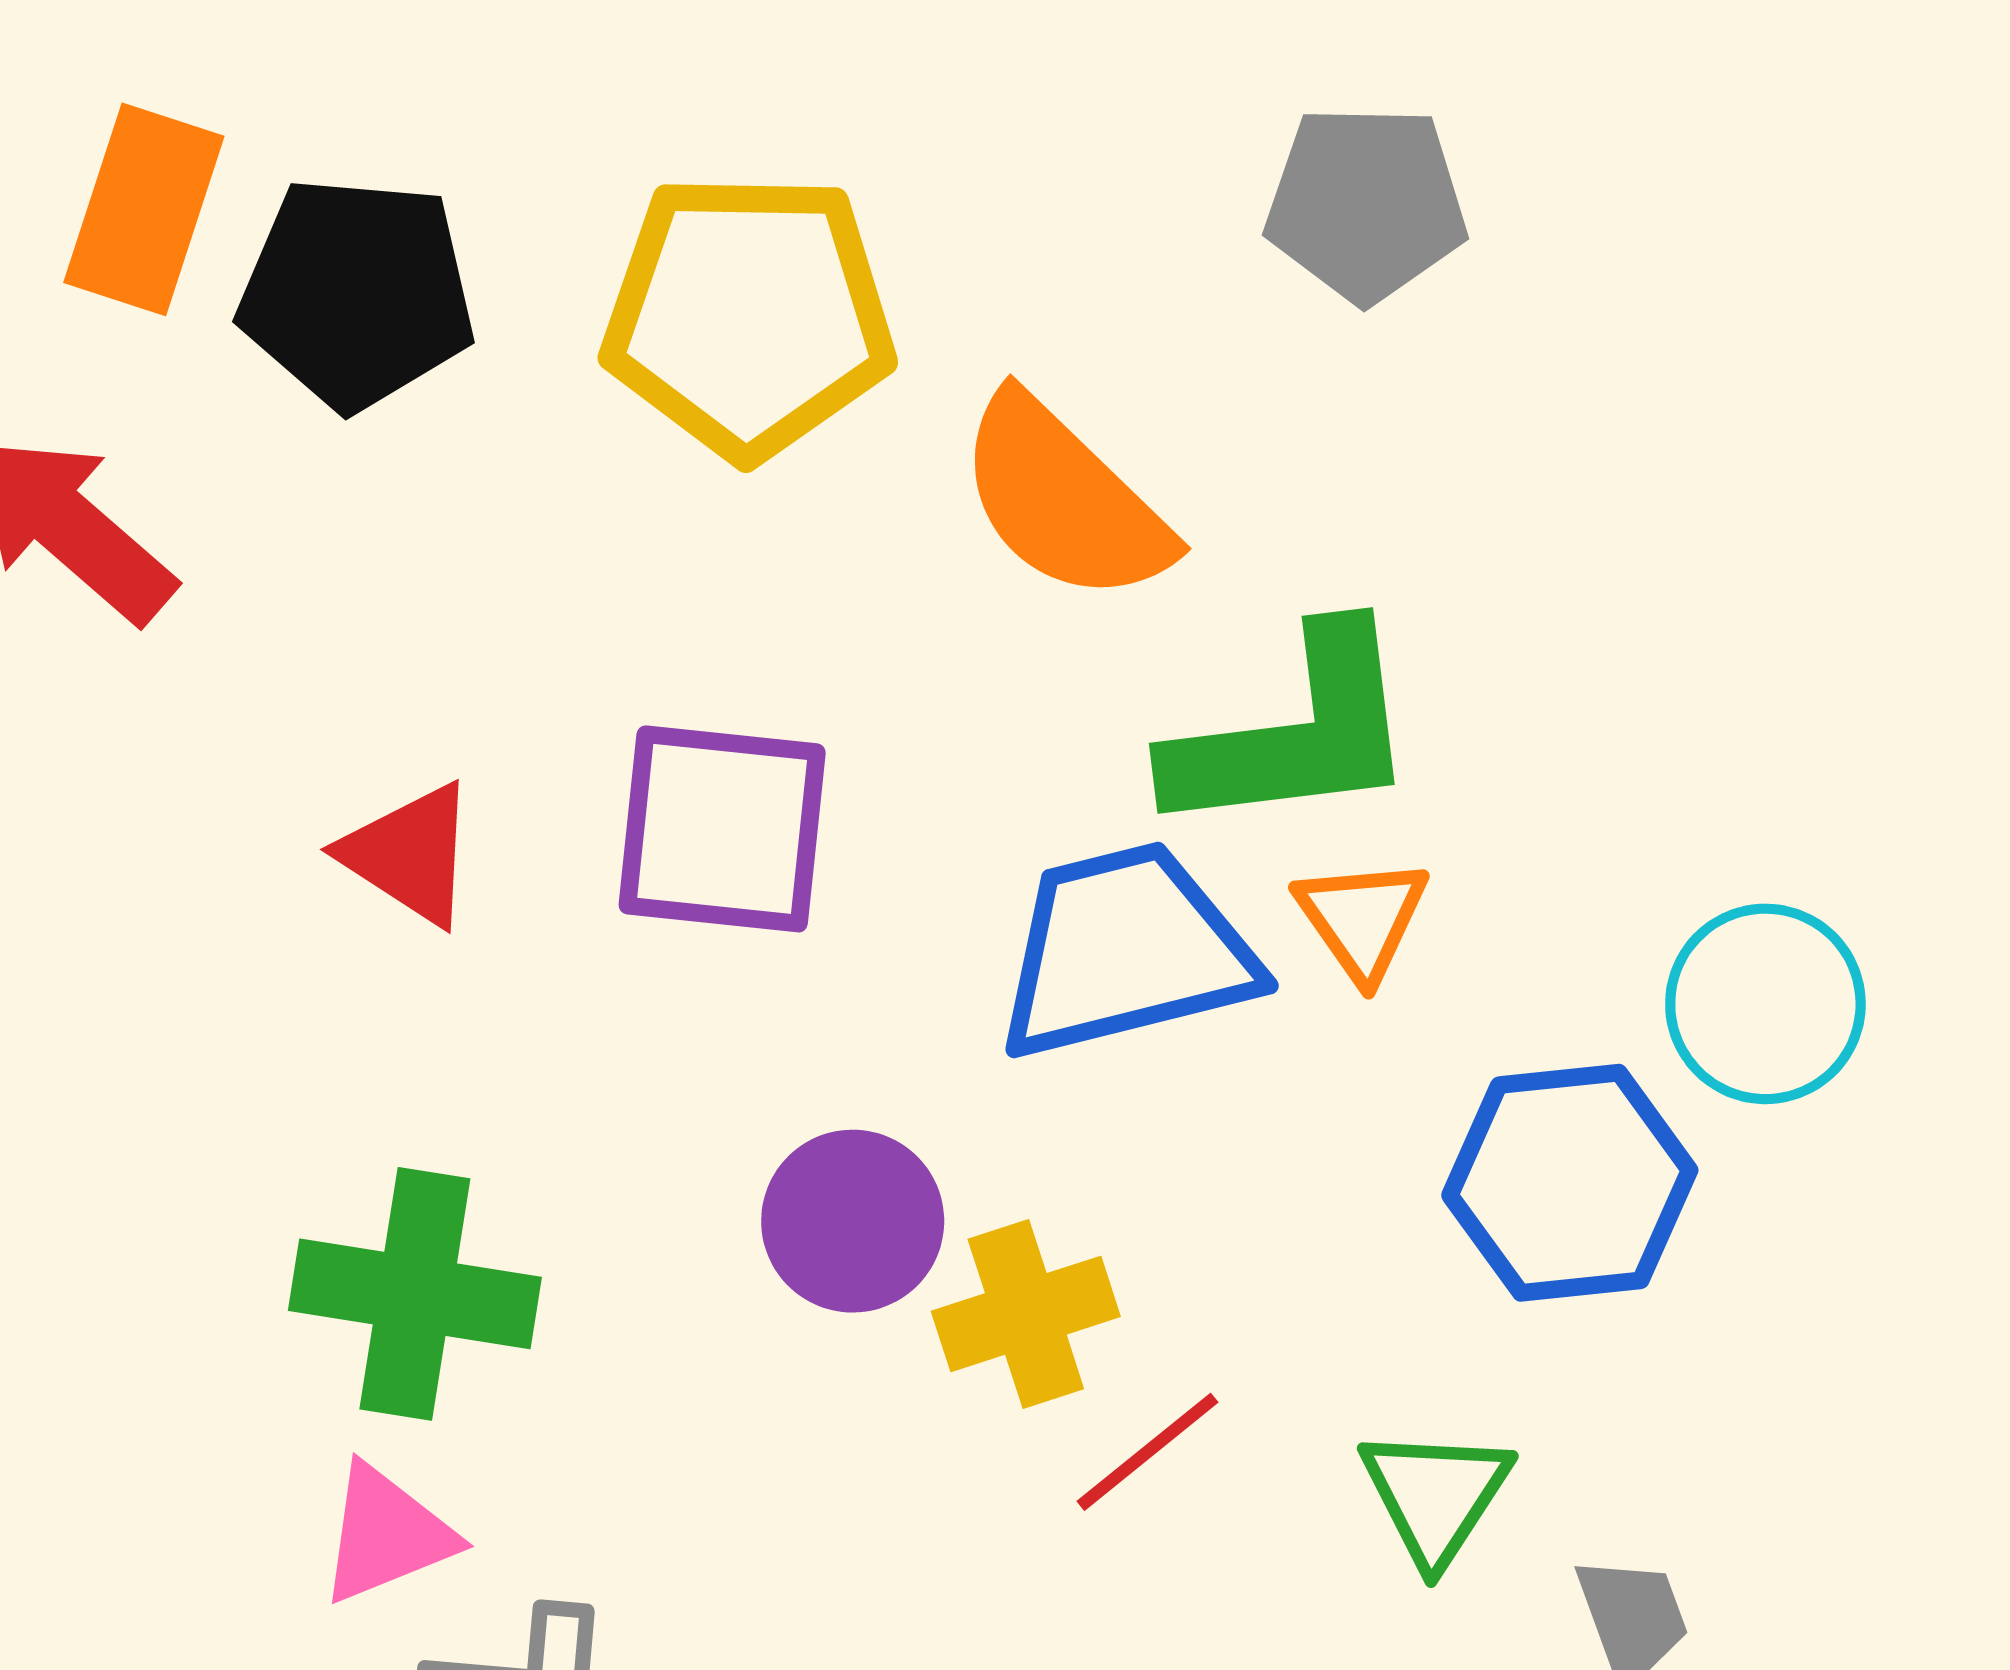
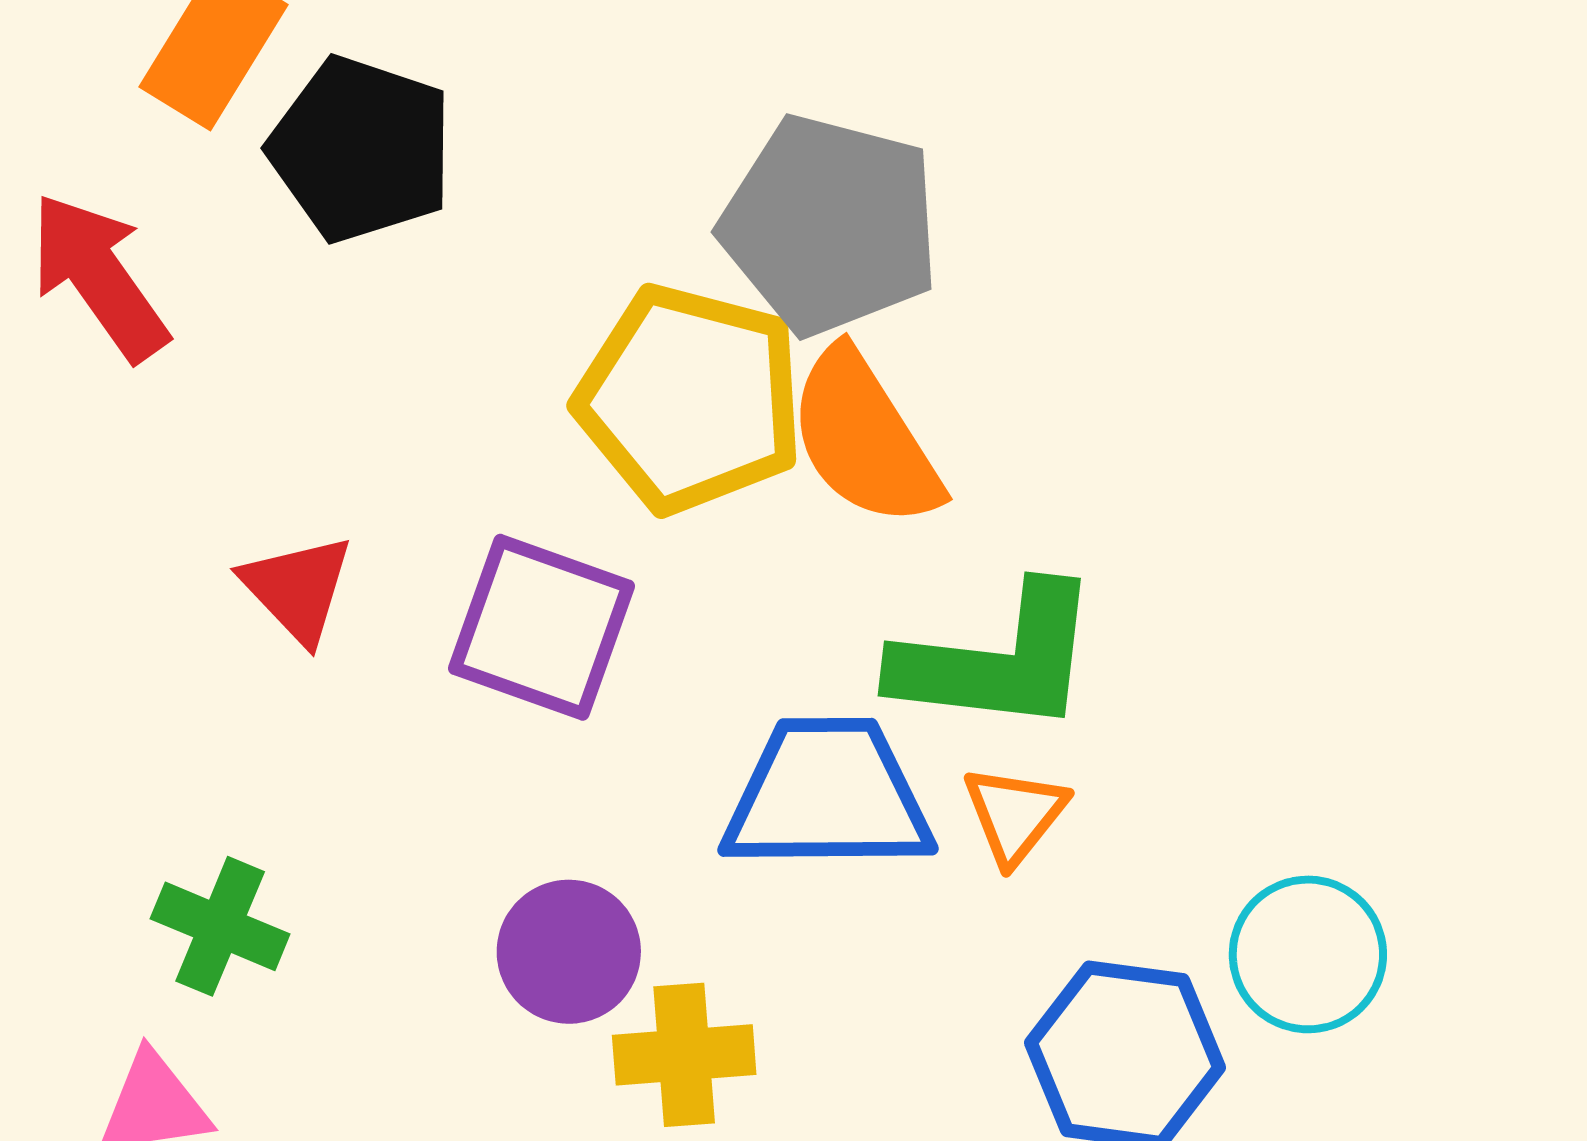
gray pentagon: (1366, 203) -> (830, 225), moved, size x1.4
yellow pentagon: (749, 316) -> (690, 399), moved
green cross: (415, 1294) -> (220, 926), size x0.7

